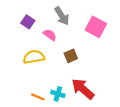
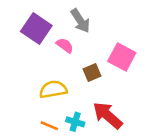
purple square: (28, 22) -> (36, 29), size x1.6
pink square: (96, 27) -> (122, 57), moved
yellow semicircle: (34, 57) -> (53, 89), moved

